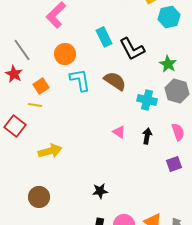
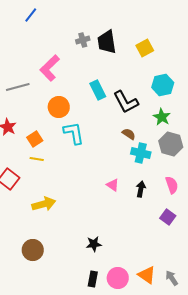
cyan hexagon: (169, 17) -> (163, 85), moved
gray line: (22, 50) -> (18, 87), moved, turned -70
brown semicircle: (115, 81) -> (129, 134), moved, size x0.6
yellow line: (35, 105) -> (37, 159), moved
purple square: (174, 164) -> (168, 217), turned -35

